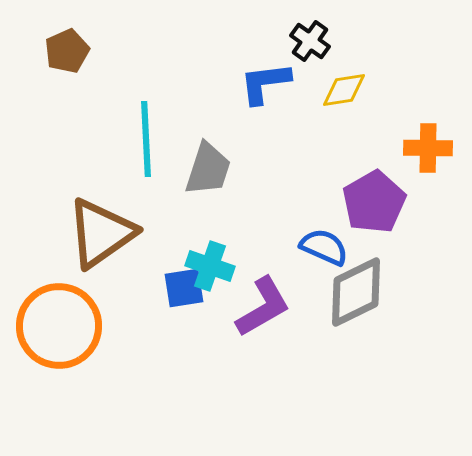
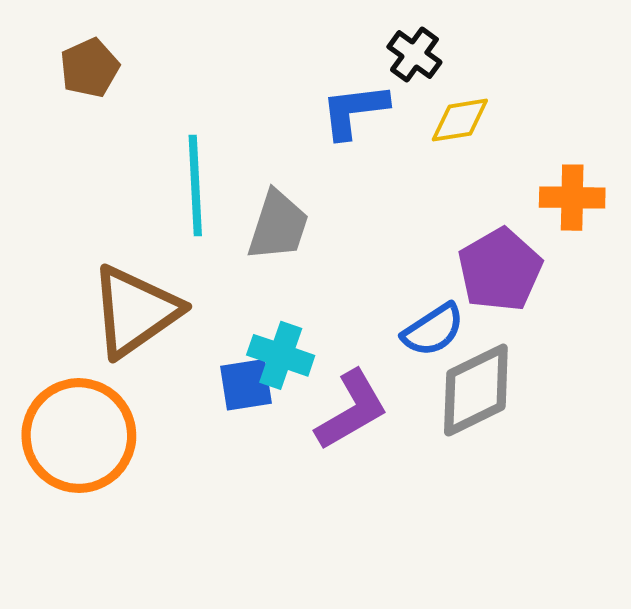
blue semicircle: (324, 247) -> (433, 330), turned 123

